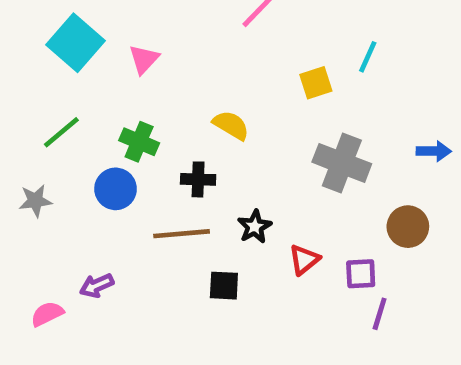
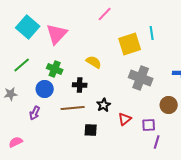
cyan line: (368, 57) -> (152, 33), turned -32
pink triangle: (144, 59) -> (57, 34), size x1.6
yellow square: (316, 83) -> (130, 44), size x1.6
purple arrow: (97, 286) -> (35, 113), moved, turned -40

